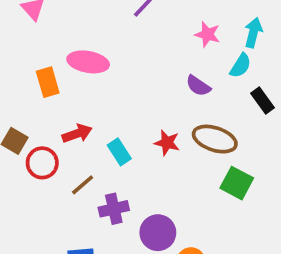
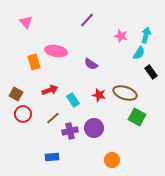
purple semicircle: (198, 86) -> (91, 64), moved
red circle: (42, 163) -> (23, 114), moved
purple circle: (158, 233) -> (94, 128), moved

